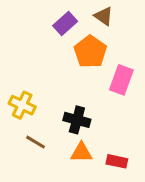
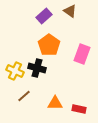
orange pentagon: (90, 52) -> (49, 45), moved
black cross: (77, 120) -> (37, 68), moved
brown line: (35, 142) -> (24, 96), turned -72

